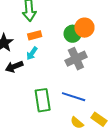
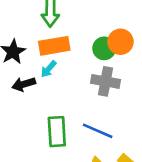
orange rectangle: (35, 35) -> (54, 46), size x1.6
gray cross: (76, 59) -> (106, 81), turned 30

